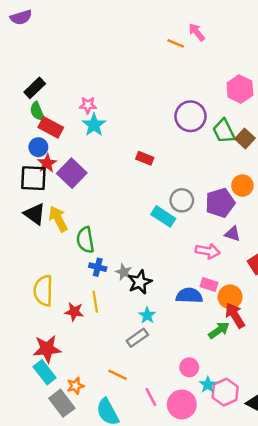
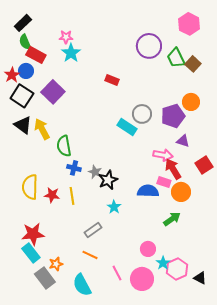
red star: (47, 163) -> (12, 75), moved
black square: (33, 178) -> (22, 96), turned 30
red star: (74, 312) -> (52, 195), moved
red arrow: (235, 315) -> (173, 169), moved
gray rectangle: (137, 338) -> (93, 230), moved

